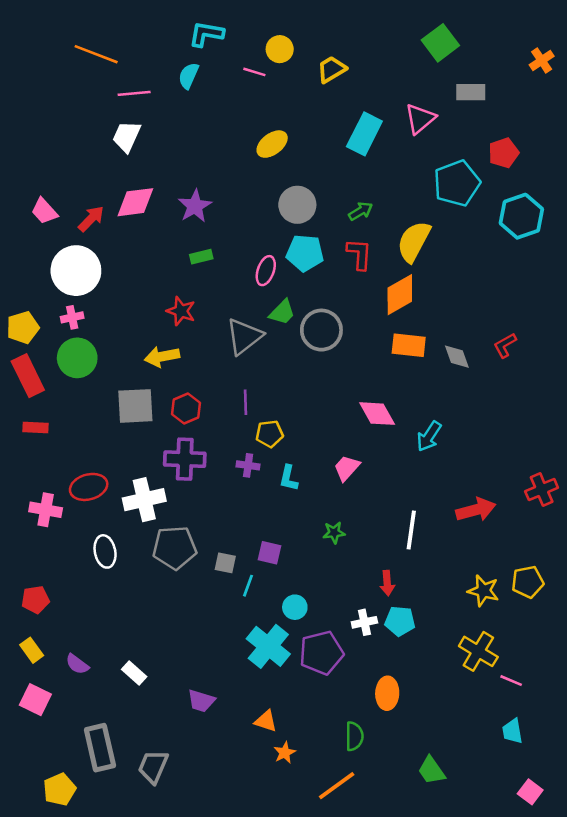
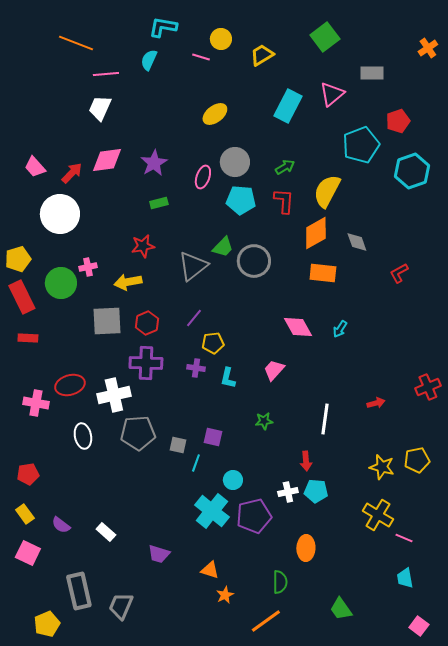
green square: (440, 43) -> (325, 37), moved
pink ellipse: (266, 271) -> (203, 177), moved
red star: (181, 311) -> (143, 246), turned -30
pink cross: (72, 317) -> (88, 267), moved
gray diamond: (457, 357) -> (357, 242), moved
purple line: (245, 402) -> (194, 318), turned 42
cyan arrow: (429, 436) -> (340, 329), moved, size x0.7
red arrow: (476, 510) -> (376, 403), size x0.6

